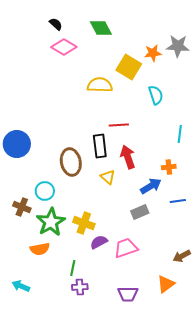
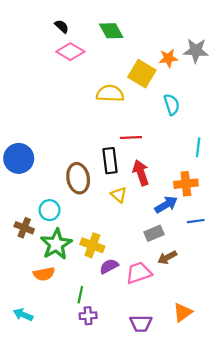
orange cross: (169, 167) -> (186, 184), size x1.5
brown arrow: (182, 256) -> (167, 257), moved

